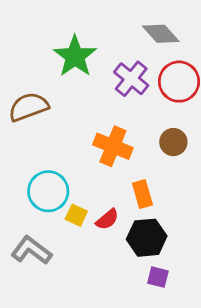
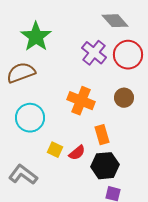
green star: (75, 56) -> (36, 37), moved
cyan circle: (48, 191) -> (30, 118), moved

